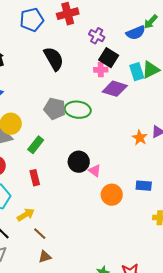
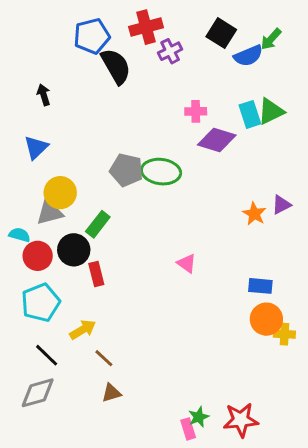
purple cross: (97, 36) -> (170, 51), moved, turned 35
black square: (109, 58) -> (221, 33), moved
black semicircle: (54, 59) -> (116, 66), moved
black circle: (79, 162) -> (74, 250), moved
orange circle: (112, 195) -> (266, 319), moved

